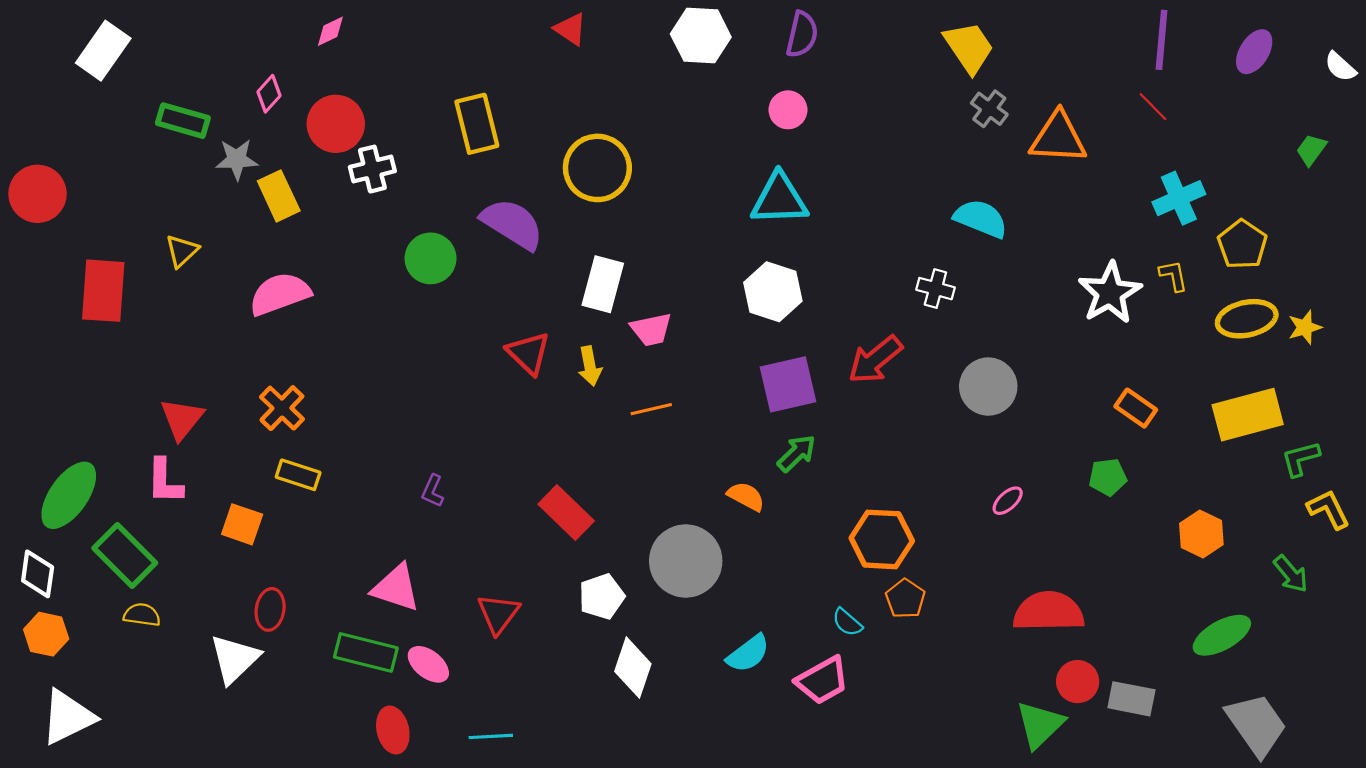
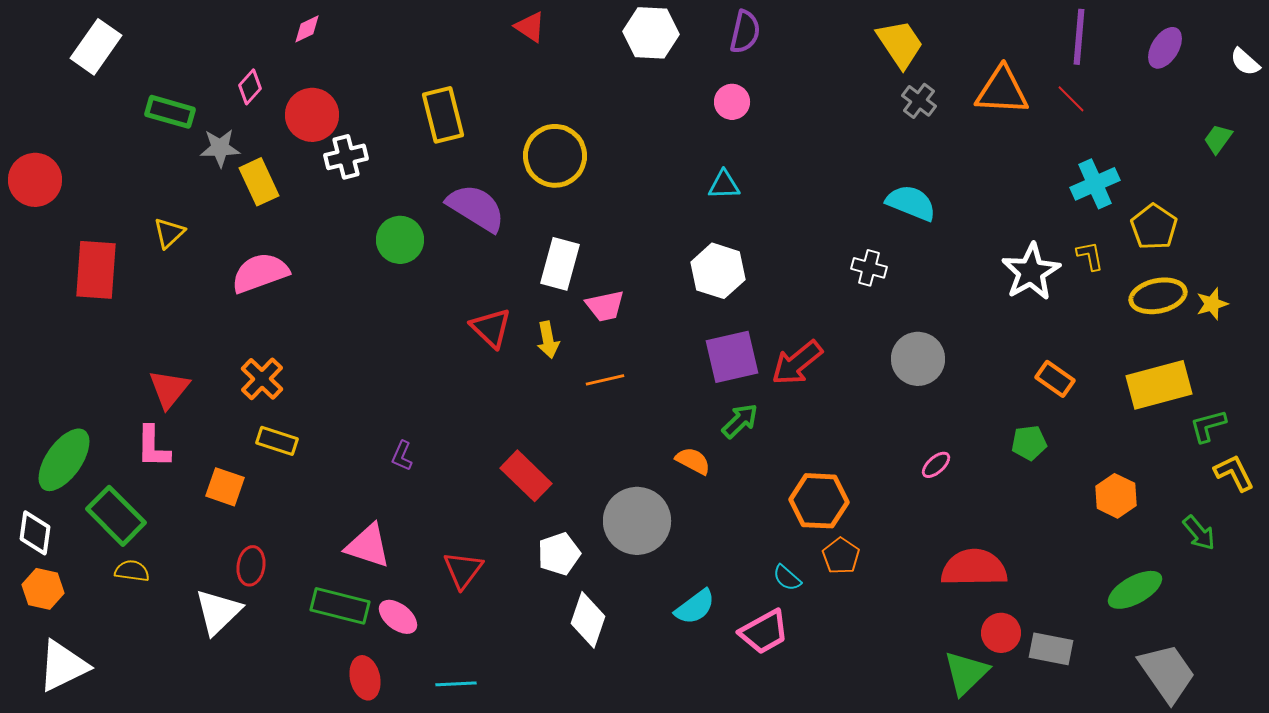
orange triangle: (1058, 138) -> (1002, 91), moved
cyan triangle: (779, 199) -> (724, 185), size x0.6
red arrow: (875, 360) -> (797, 363), moved

